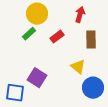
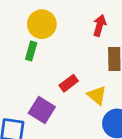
green rectangle: (29, 34) -> (31, 51), turned -32
red rectangle: (57, 37) -> (69, 83), moved

